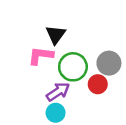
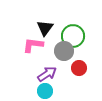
gray circle: (109, 63) -> (64, 51), moved
green circle: (73, 67) -> (73, 36), moved

